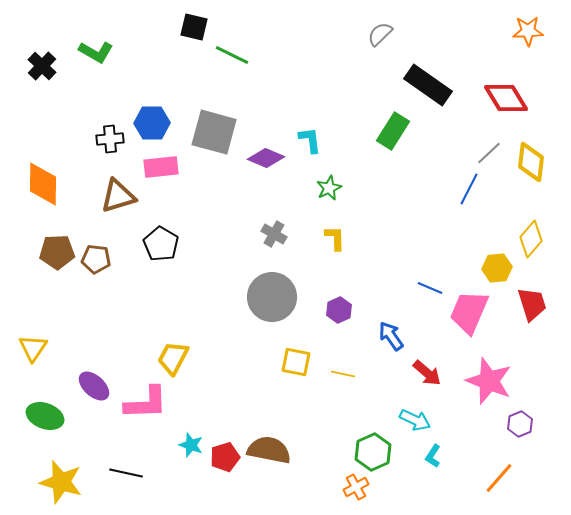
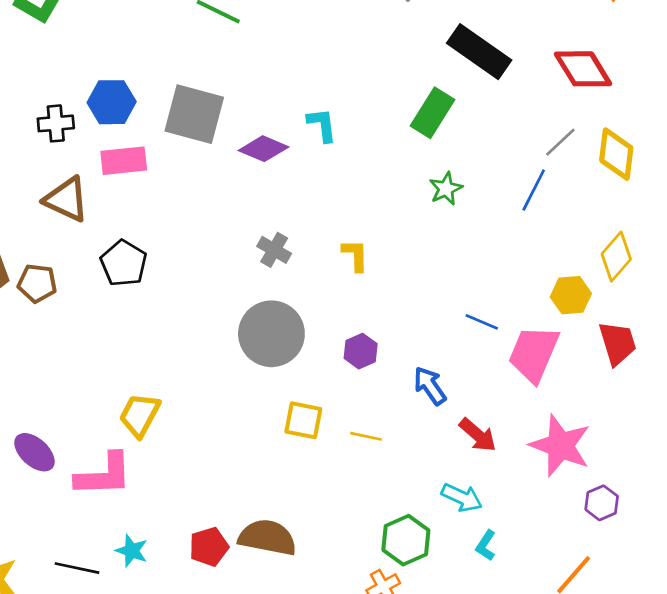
green star: (329, 188) -> (446, 189), moved
brown triangle: (118, 196) -> (66, 199), turned 42
cyan star: (191, 445) -> (132, 551), moved

